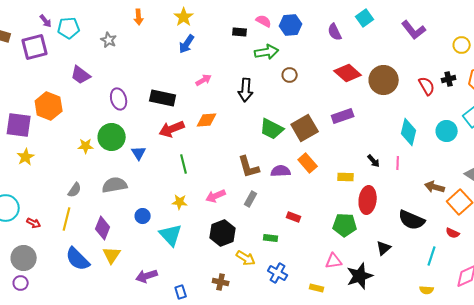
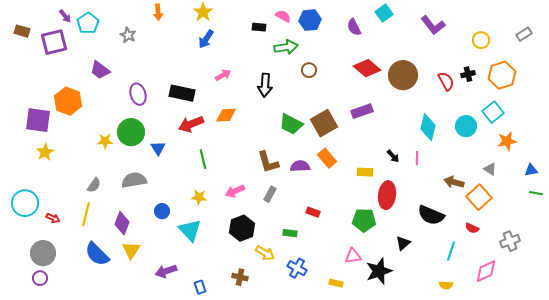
cyan pentagon: (69, 28) -> (88, 23), turned -30

